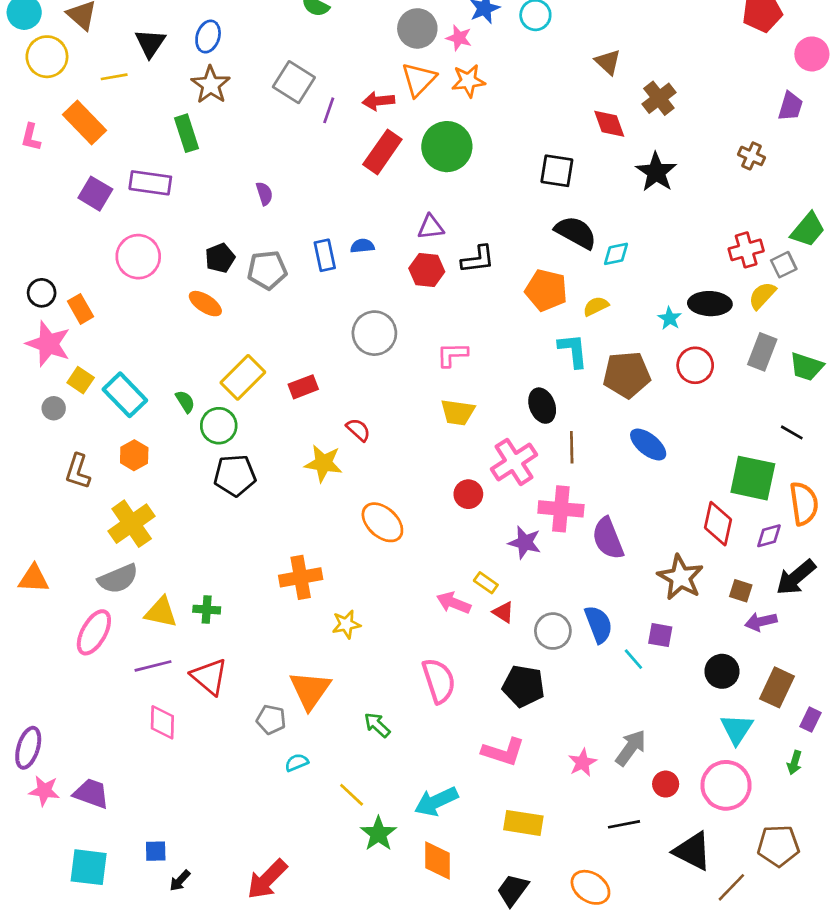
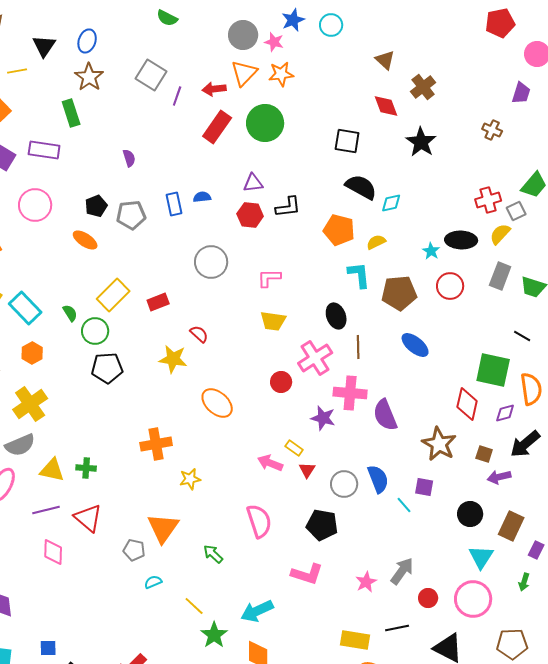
red triangle: (503, 612) -> (307, 470), turned 30
yellow rectangle: (523, 823) -> (355, 640), moved

